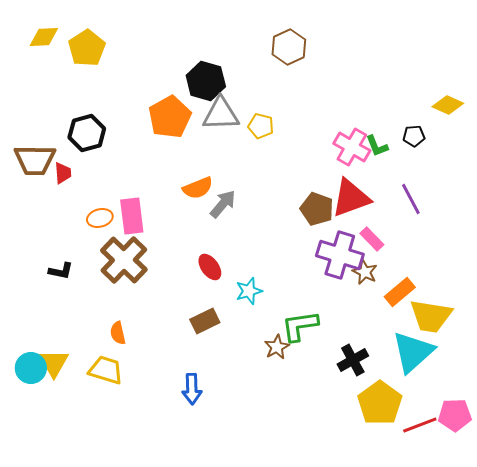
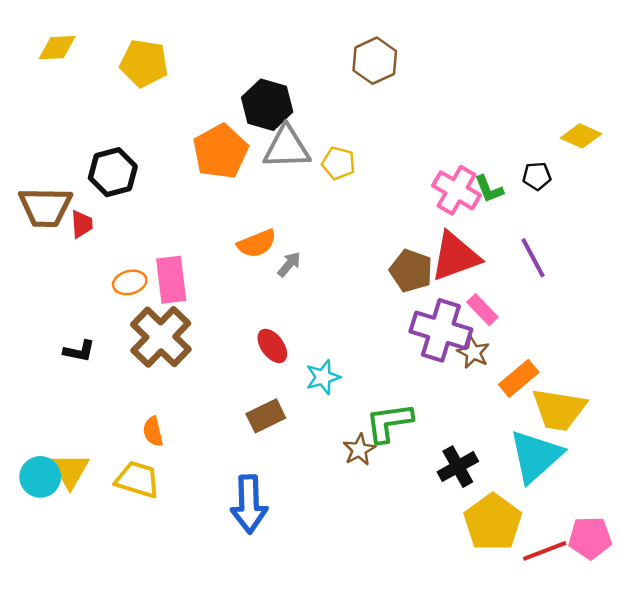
yellow pentagon: (87, 48) -> (144, 63), moved, turned -30
gray arrow: (223, 204) -> (289, 264), size x0.7
blue arrow: (192, 389) -> (249, 504), size x1.4

